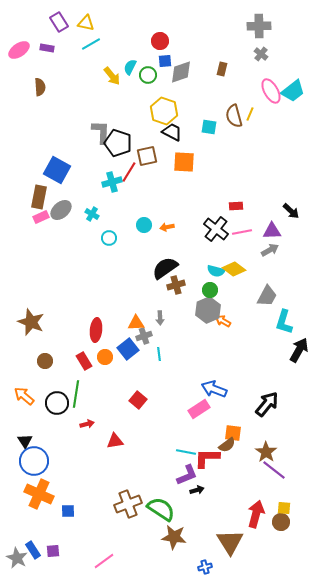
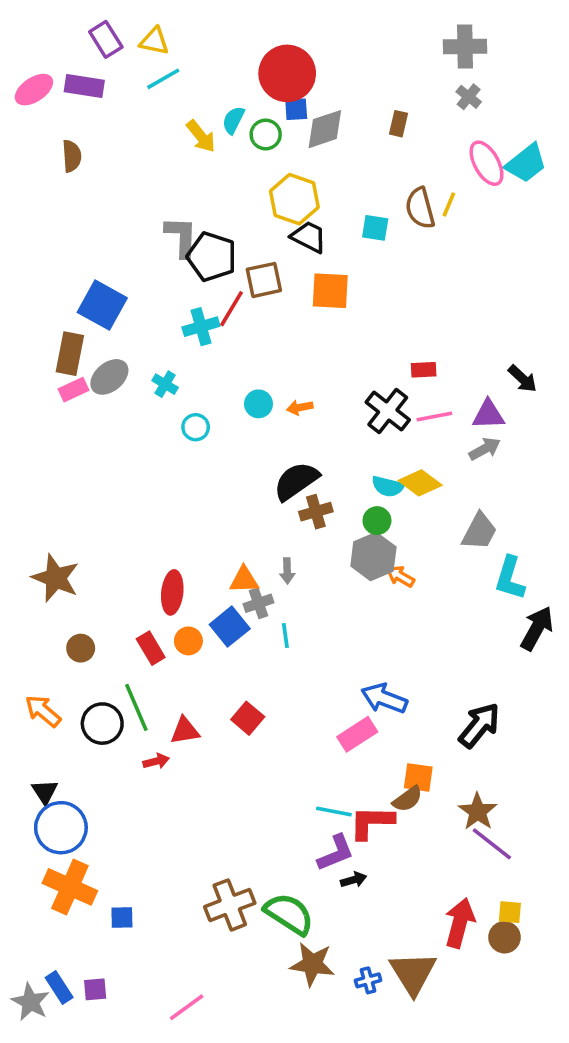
red circle: (160, 41) -> (287, 73), size x1.8
purple rectangle: (47, 48) -> (84, 86), size x1.5
green line: (76, 394) -> (136, 707), turned -32
red triangle: (115, 441) -> (185, 731), moved
blue cross: (205, 567) -> (368, 980), moved

